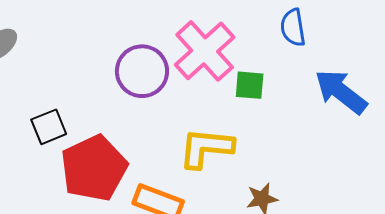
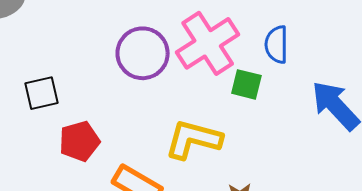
blue semicircle: (293, 28) -> (277, 45), moved
red pentagon: (94, 168) -> (79, 141), size x0.6

